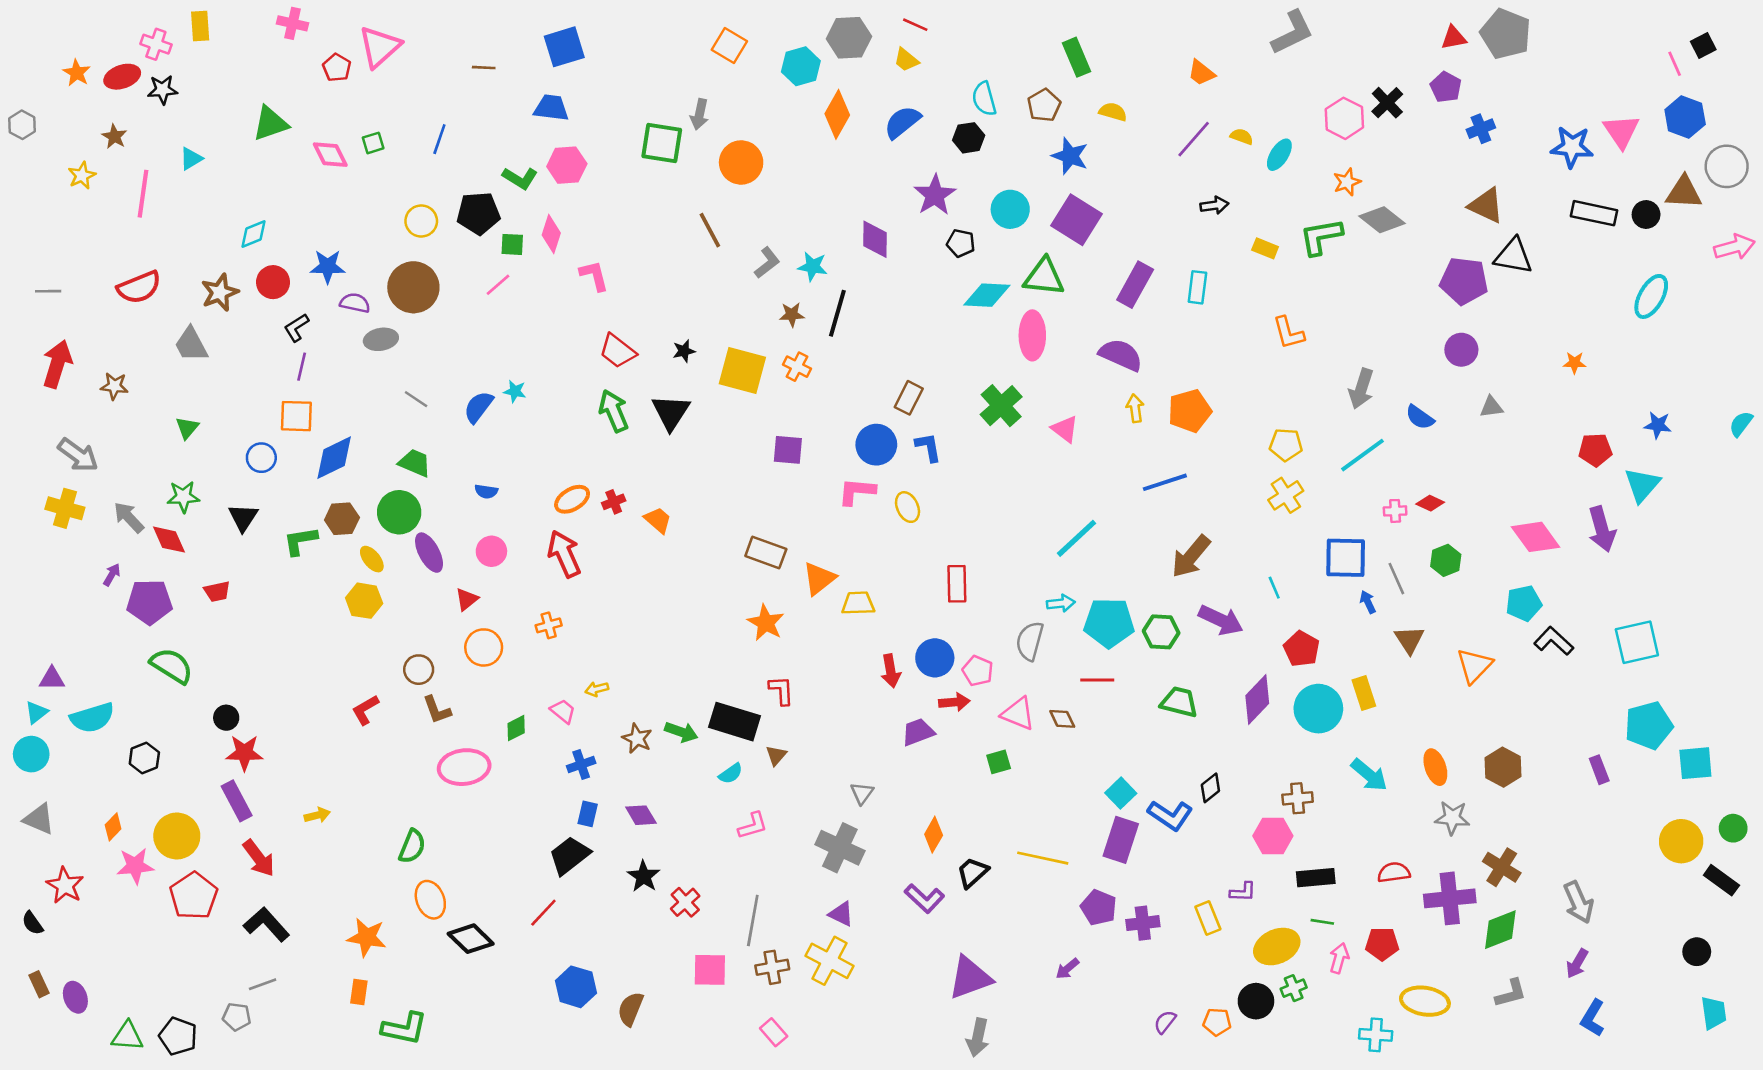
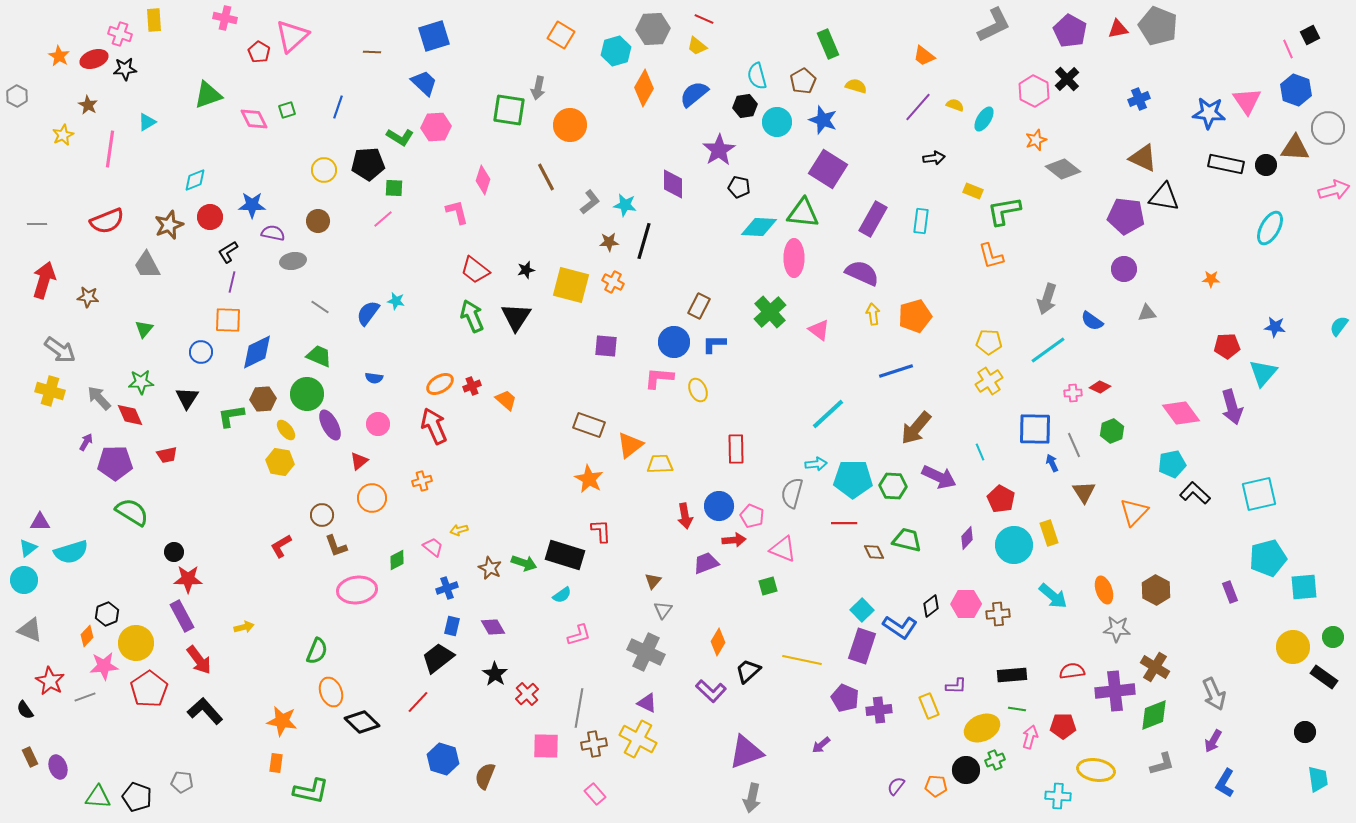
purple pentagon: (1446, 87) -> (1070, 31), moved, size x1.4
blue trapezoid: (551, 108) -> (424, 83), turned 36
cyan circle: (1010, 209) -> (777, 122), moved
pink diamond: (551, 234) -> (483, 180), moved
green L-shape: (1321, 237) -> (1004, 211), moved
brown circle: (413, 287) -> (318, 221), size x0.6
blue L-shape: (928, 447) -> (714, 344), turned -80
purple diamond: (1257, 699) -> (967, 538), size x0.6
brown diamond: (1062, 719) -> (874, 552), moved
brown triangle: (776, 755) -> (653, 581), moved
black hexagon: (144, 758) -> (107, 614), moved
pink hexagon: (1273, 836) -> (966, 604), moved
gray line: (263, 984) -> (85, 697), moved

